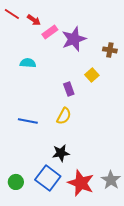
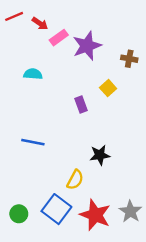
red line: (12, 14) -> (14, 16), turned -56
yellow semicircle: (64, 116) -> (75, 180), moved
black star: (61, 153) -> (100, 155), moved

